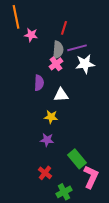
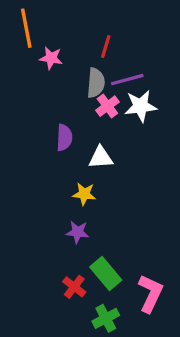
pink cross: (56, 64) -> (107, 106), moved
green rectangle: (77, 159) -> (106, 274), moved

